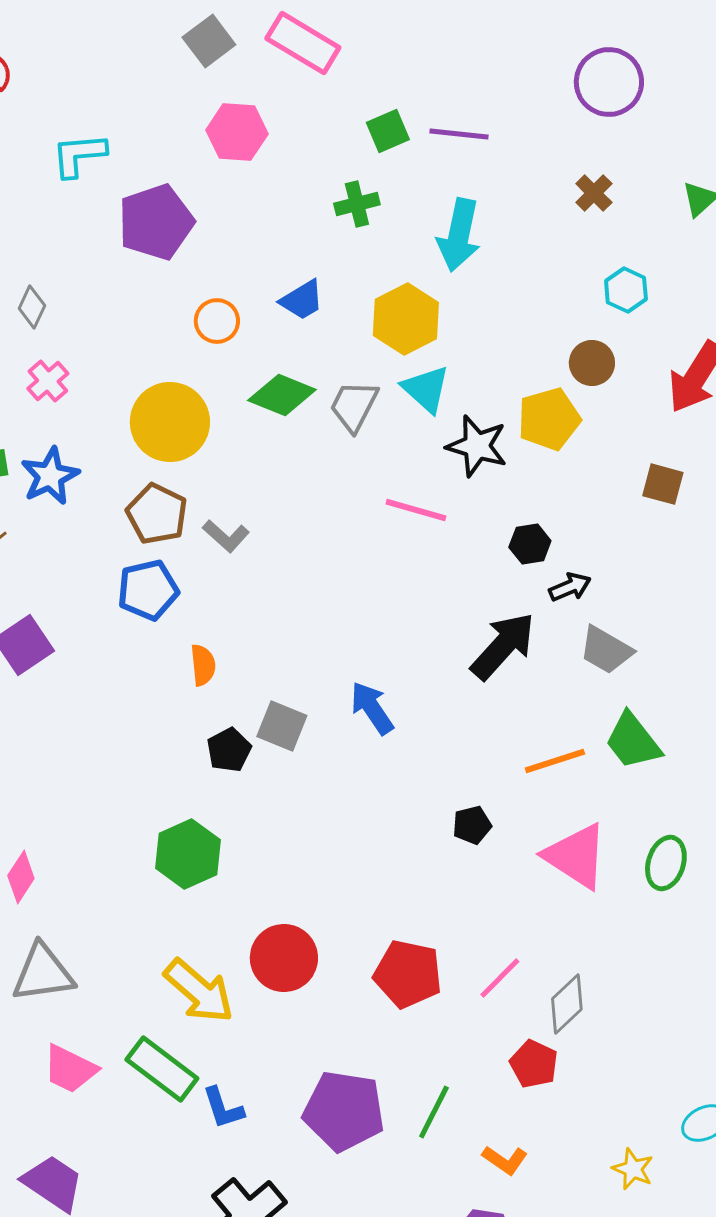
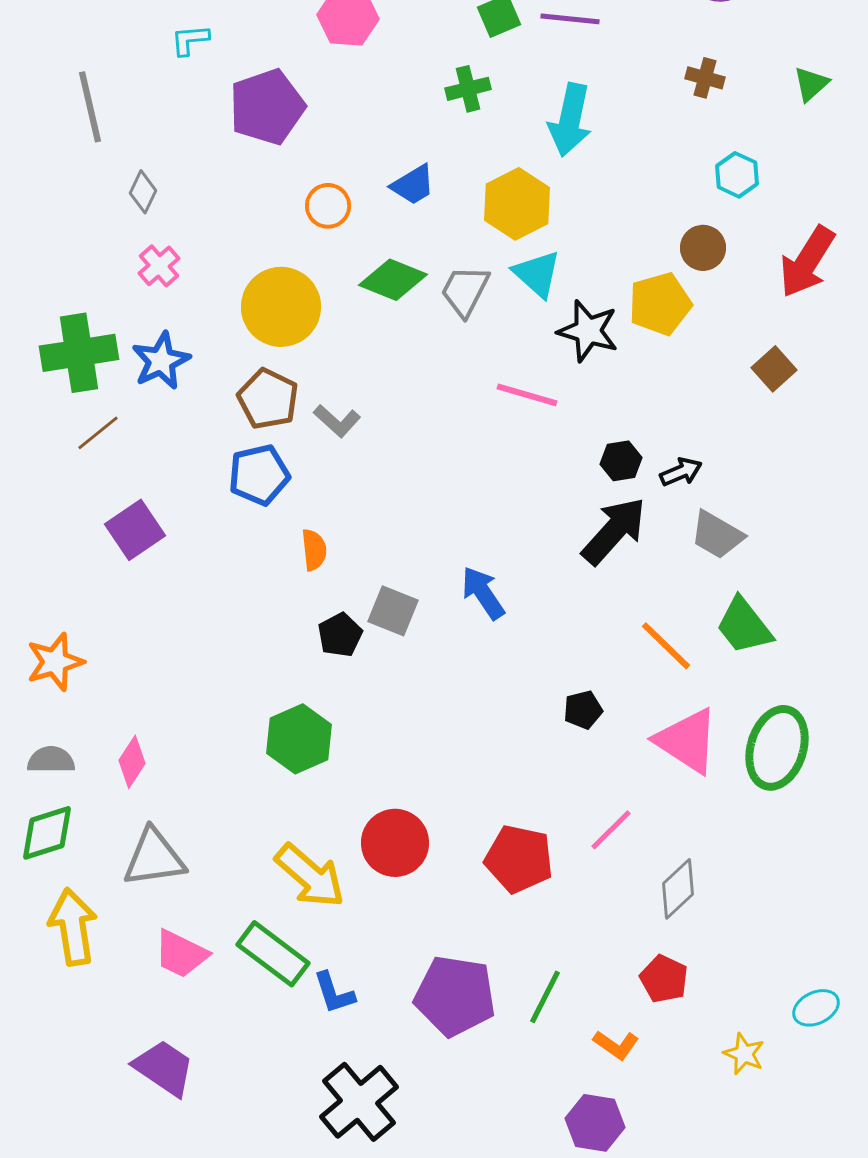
cyan L-shape: (79, 155) -> (190, 40), size x0.7
brown cross: (594, 193) -> (705, 78), turned -30
brown square: (663, 484) -> (774, 369), turned 33
black hexagon: (530, 544) -> (621, 461), moved
orange line: (555, 761) -> (666, 646), turned 62
green ellipse: (666, 863) -> (777, 748), size x1.5
pink line: (500, 978) -> (611, 830), moved
red pentagon: (534, 1064) -> (664, 979), moved

